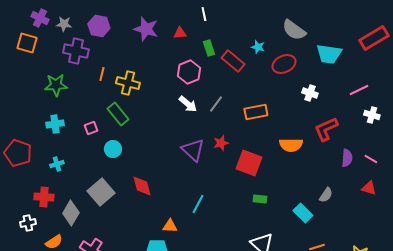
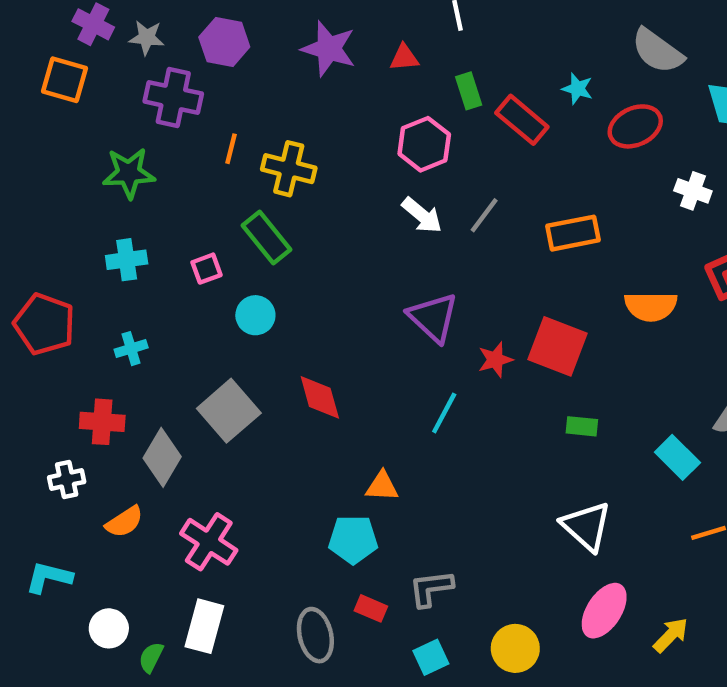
red star: (221, 143) -> (495, 360), moved
cyan line: (198, 204) -> (444, 413), moved

